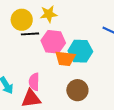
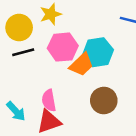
black line: (30, 34) -> (23, 52), moved
orange trapezoid: (65, 58) -> (81, 65), turned -40

